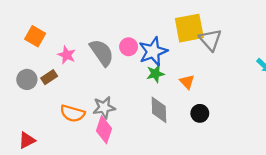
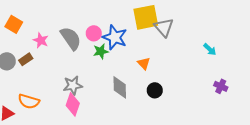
blue star: (153, 51) -> (115, 37), turned -30
green star: (155, 74) -> (101, 51), moved
orange semicircle: (72, 113) -> (29, 101), moved

